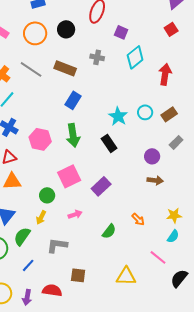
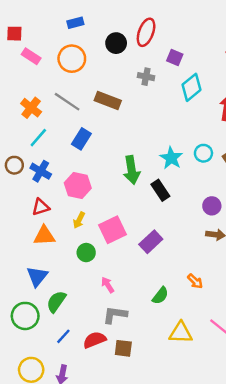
black circle: (66, 29) -> (116, 43), moved
gray cross: (97, 57) -> (146, 77), moved
blue rectangle: (73, 100) -> (81, 139), moved
green arrow: (73, 135) -> (132, 170), moved
pink arrow: (75, 214) -> (108, 285), moved, turned -104
yellow arrow: (41, 217) -> (79, 220), moved
gray L-shape: (57, 245) -> (115, 315), moved
yellow triangle: (126, 276) -> (181, 333), moved
red semicircle: (52, 290) -> (95, 340), moved, turned -30

